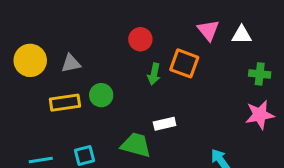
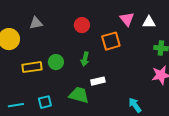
gray triangle: (71, 63) -> (36, 23), moved
orange square: (184, 63) -> (111, 41), turned -36
green arrow: (154, 74) -> (85, 59), moved

